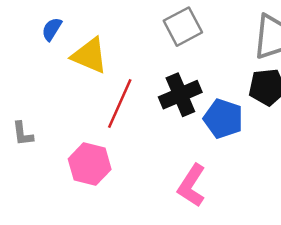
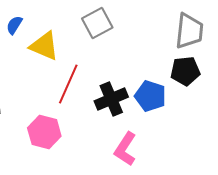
gray square: (183, 27) -> (97, 23), moved
black cross: (180, 95) -> (111, 99), moved

